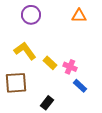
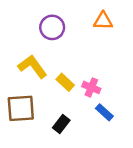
purple circle: (31, 15) -> (52, 27), moved
black rectangle: (47, 103) -> (61, 124), moved

